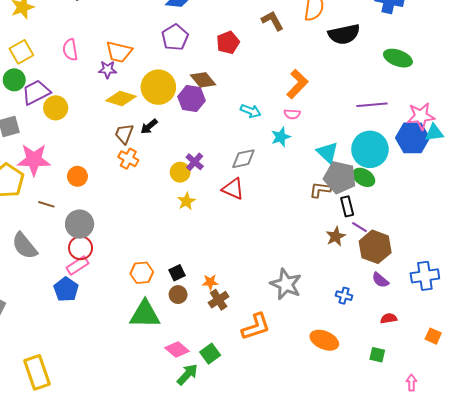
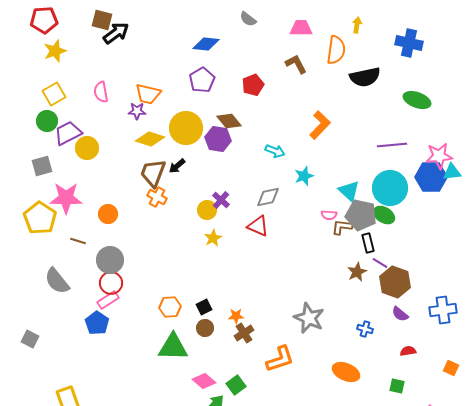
pink semicircle: (292, 114) -> (329, 215), moved
brown trapezoid: (124, 134) -> (153, 173), size x1.4

